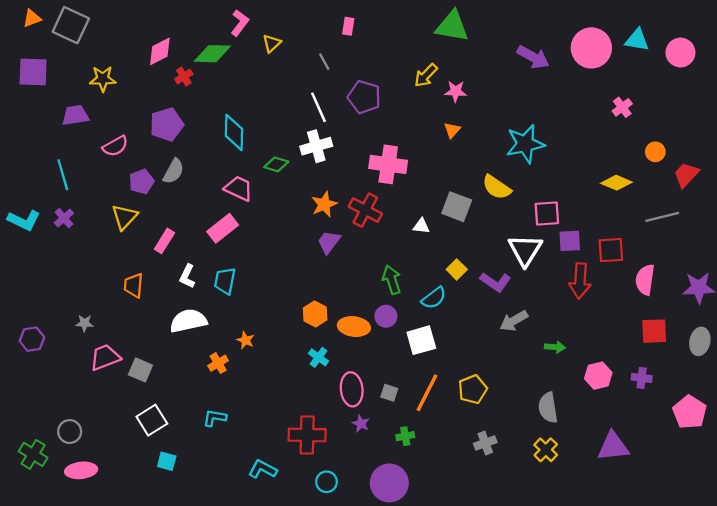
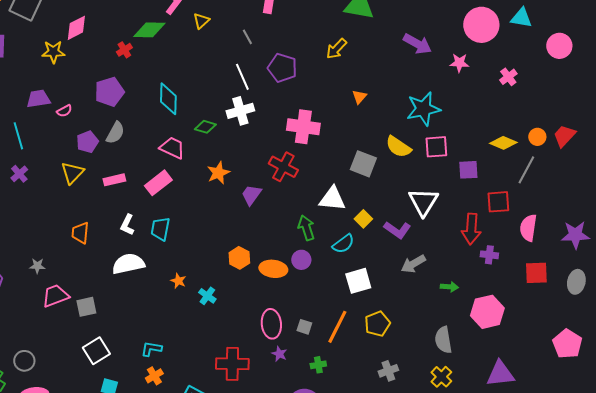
pink diamond: (160, 51) -> (76, 28), moved
pink circle: (680, 53) -> (559, 46), moved
purple arrow: (533, 57) -> (417, 44), moved
pink star: (456, 91) -> (459, 63), moved
purple trapezoid: (75, 115) -> (38, 99), moved
pink semicircle: (115, 146) -> (64, 111), size x0.7
orange circle: (655, 152) -> (537, 137), moved
orange star: (324, 204) -> (218, 173), moved
pink square: (547, 213) -> (436, 147), moved
gray line: (662, 217) -> (526, 170), moved, turned -48
white triangle: (421, 226) -> (332, 199), moved, size x1.8
pink rectangle: (164, 241) -> (114, 180), moved, turned 45
purple square: (570, 241) -> (468, 170), moved
white square: (421, 340) -> (358, 281), moved
cyan cross: (319, 357) -> (207, 296), moved
orange cross: (218, 363) -> (154, 376), moved
gray square: (140, 370) -> (86, 307), turned -35
pink hexagon: (598, 376) -> (487, 312), size x1.4
purple cross: (642, 378) -> (489, 255), moved

